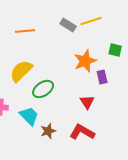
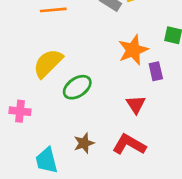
cyan trapezoid: (29, 116) -> (47, 160), moved, turned -150

